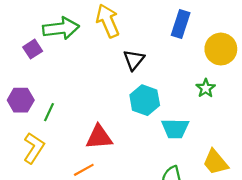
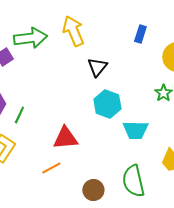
blue rectangle: (181, 24) -> (140, 34), size x0.7

